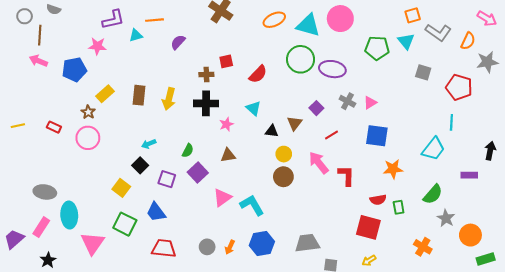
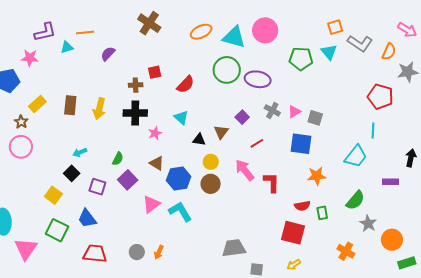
gray square: (423, 72) -> (315, 118), moved
brown triangle: (228, 155) -> (157, 163), turned 42
blue hexagon: (262, 244) -> (179, 178), moved

